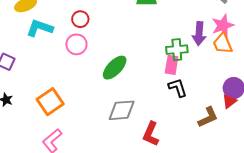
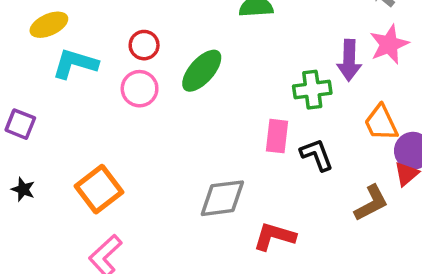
orange trapezoid: (223, 43) -> (381, 123), moved
pink rectangle: (172, 65) -> (277, 136), moved
green ellipse: (115, 68) -> (202, 71), moved
red L-shape: (151, 134) -> (274, 236), turned 85

